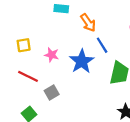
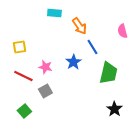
pink star: (52, 55) -> (45, 67), moved
blue star: (82, 61) -> (73, 62), size x0.7

